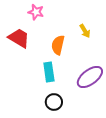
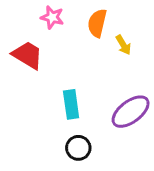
orange semicircle: (58, 45) -> (97, 23), moved

